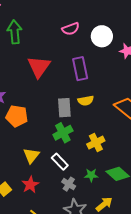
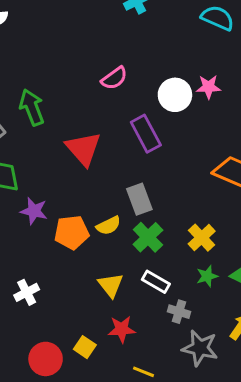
white circle: (102, 36) -> (175, 95), moved
yellow semicircle: (86, 101) -> (108, 226), moved
green star: (91, 175) -> (207, 276), moved
red star: (30, 185) -> (122, 329), turned -30

